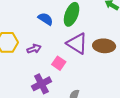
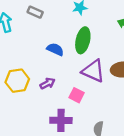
purple cross: (41, 84) -> (61, 120), turned 36

